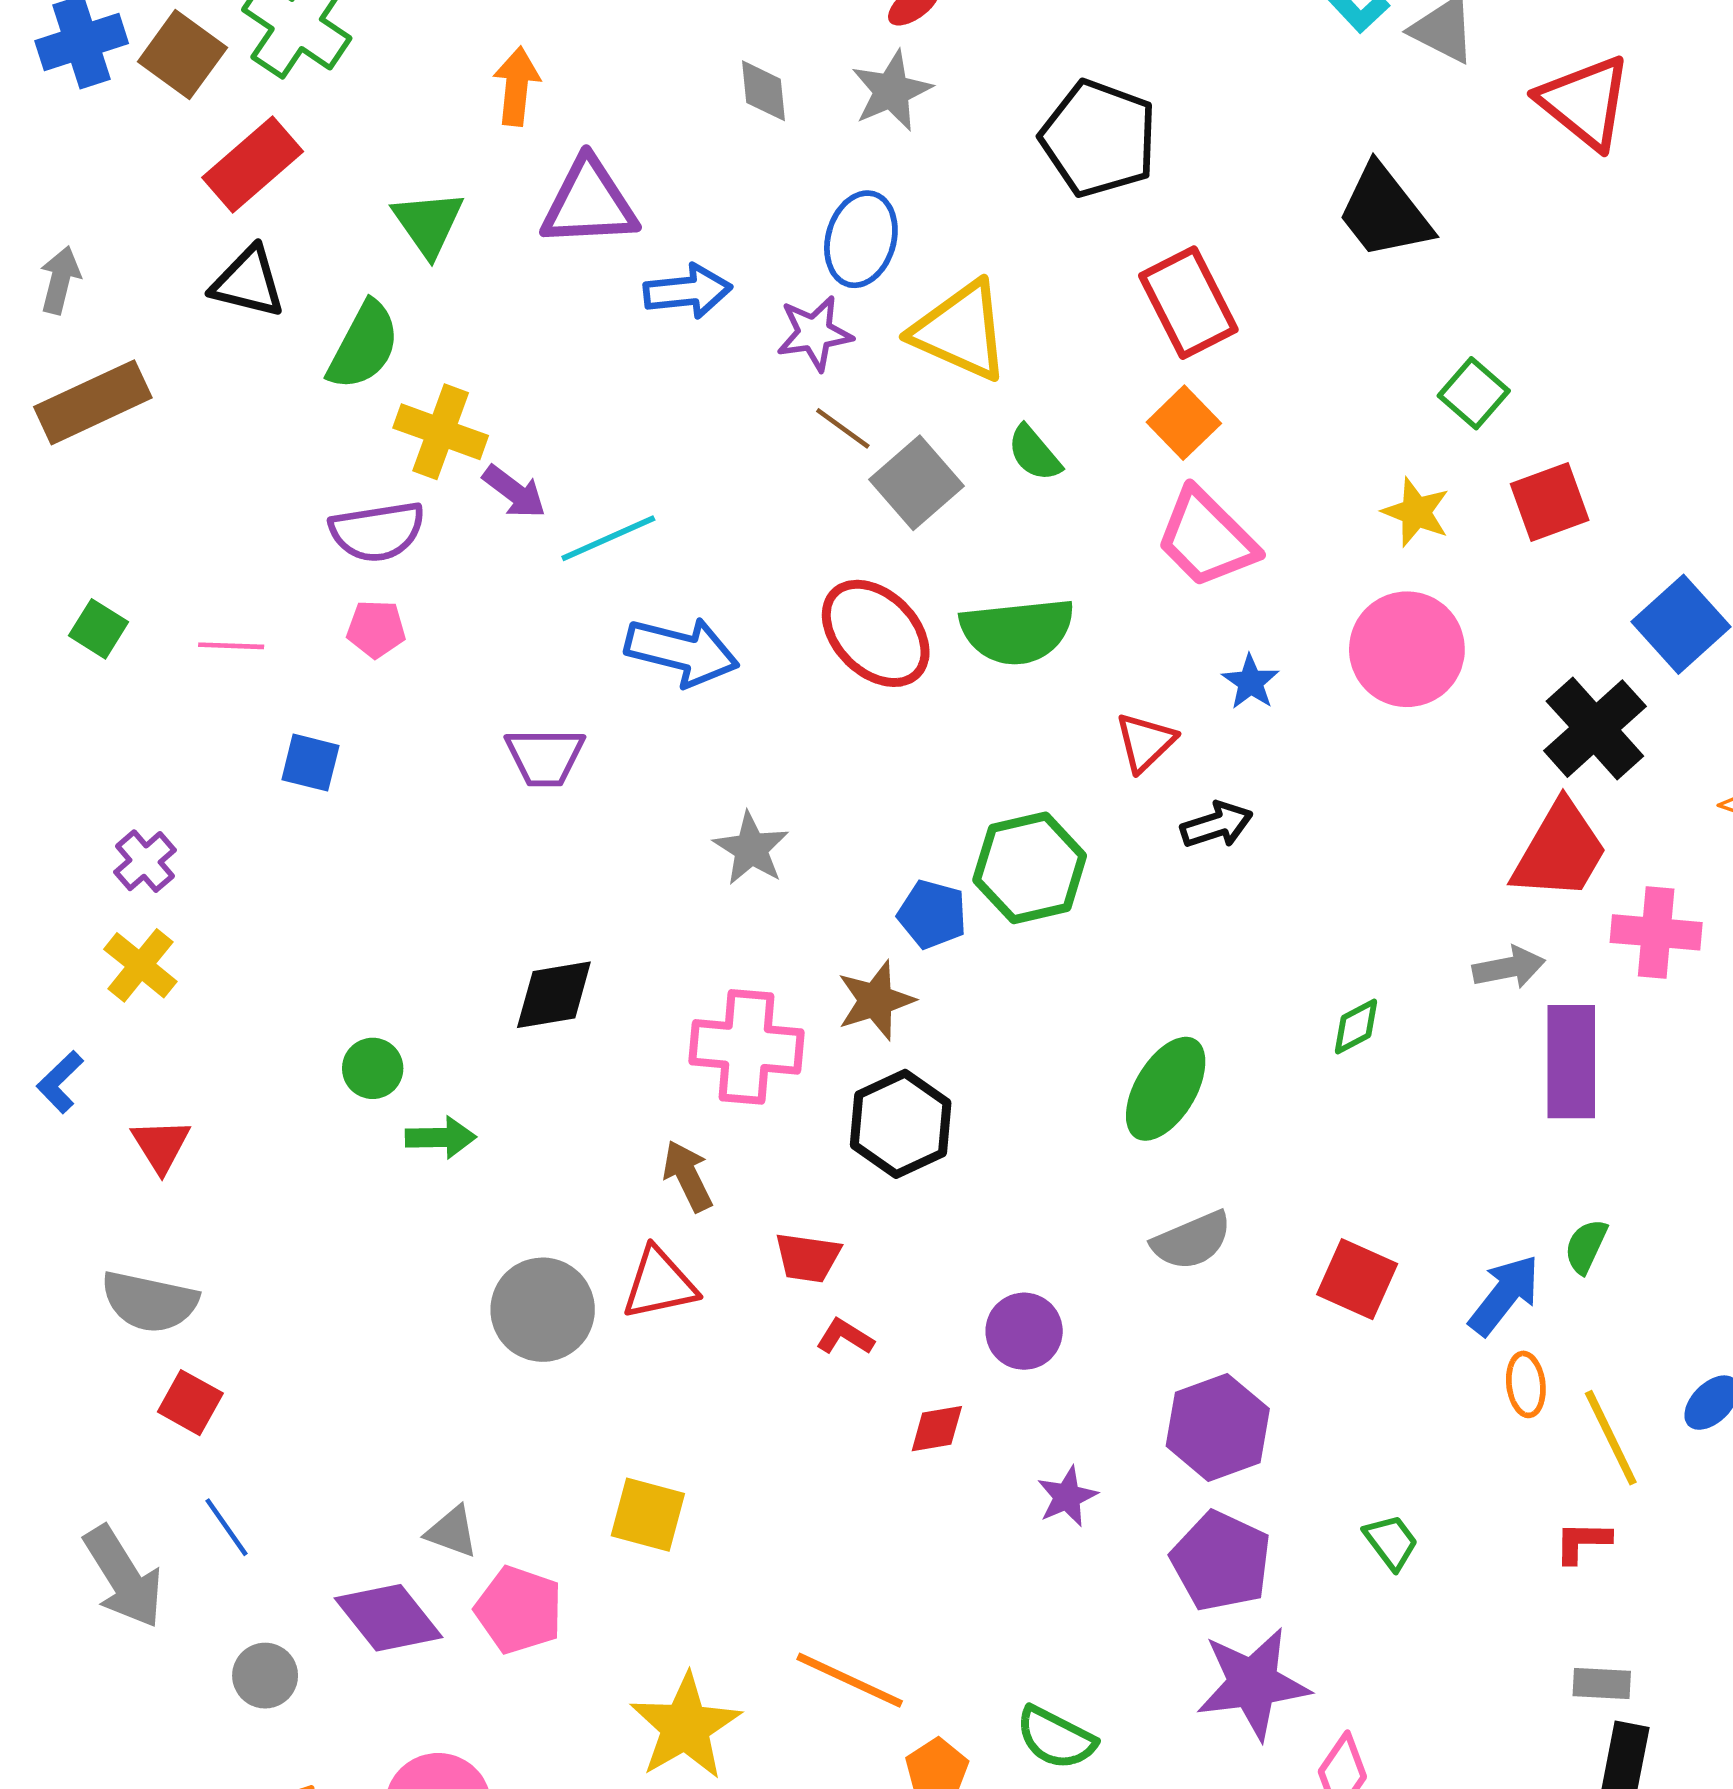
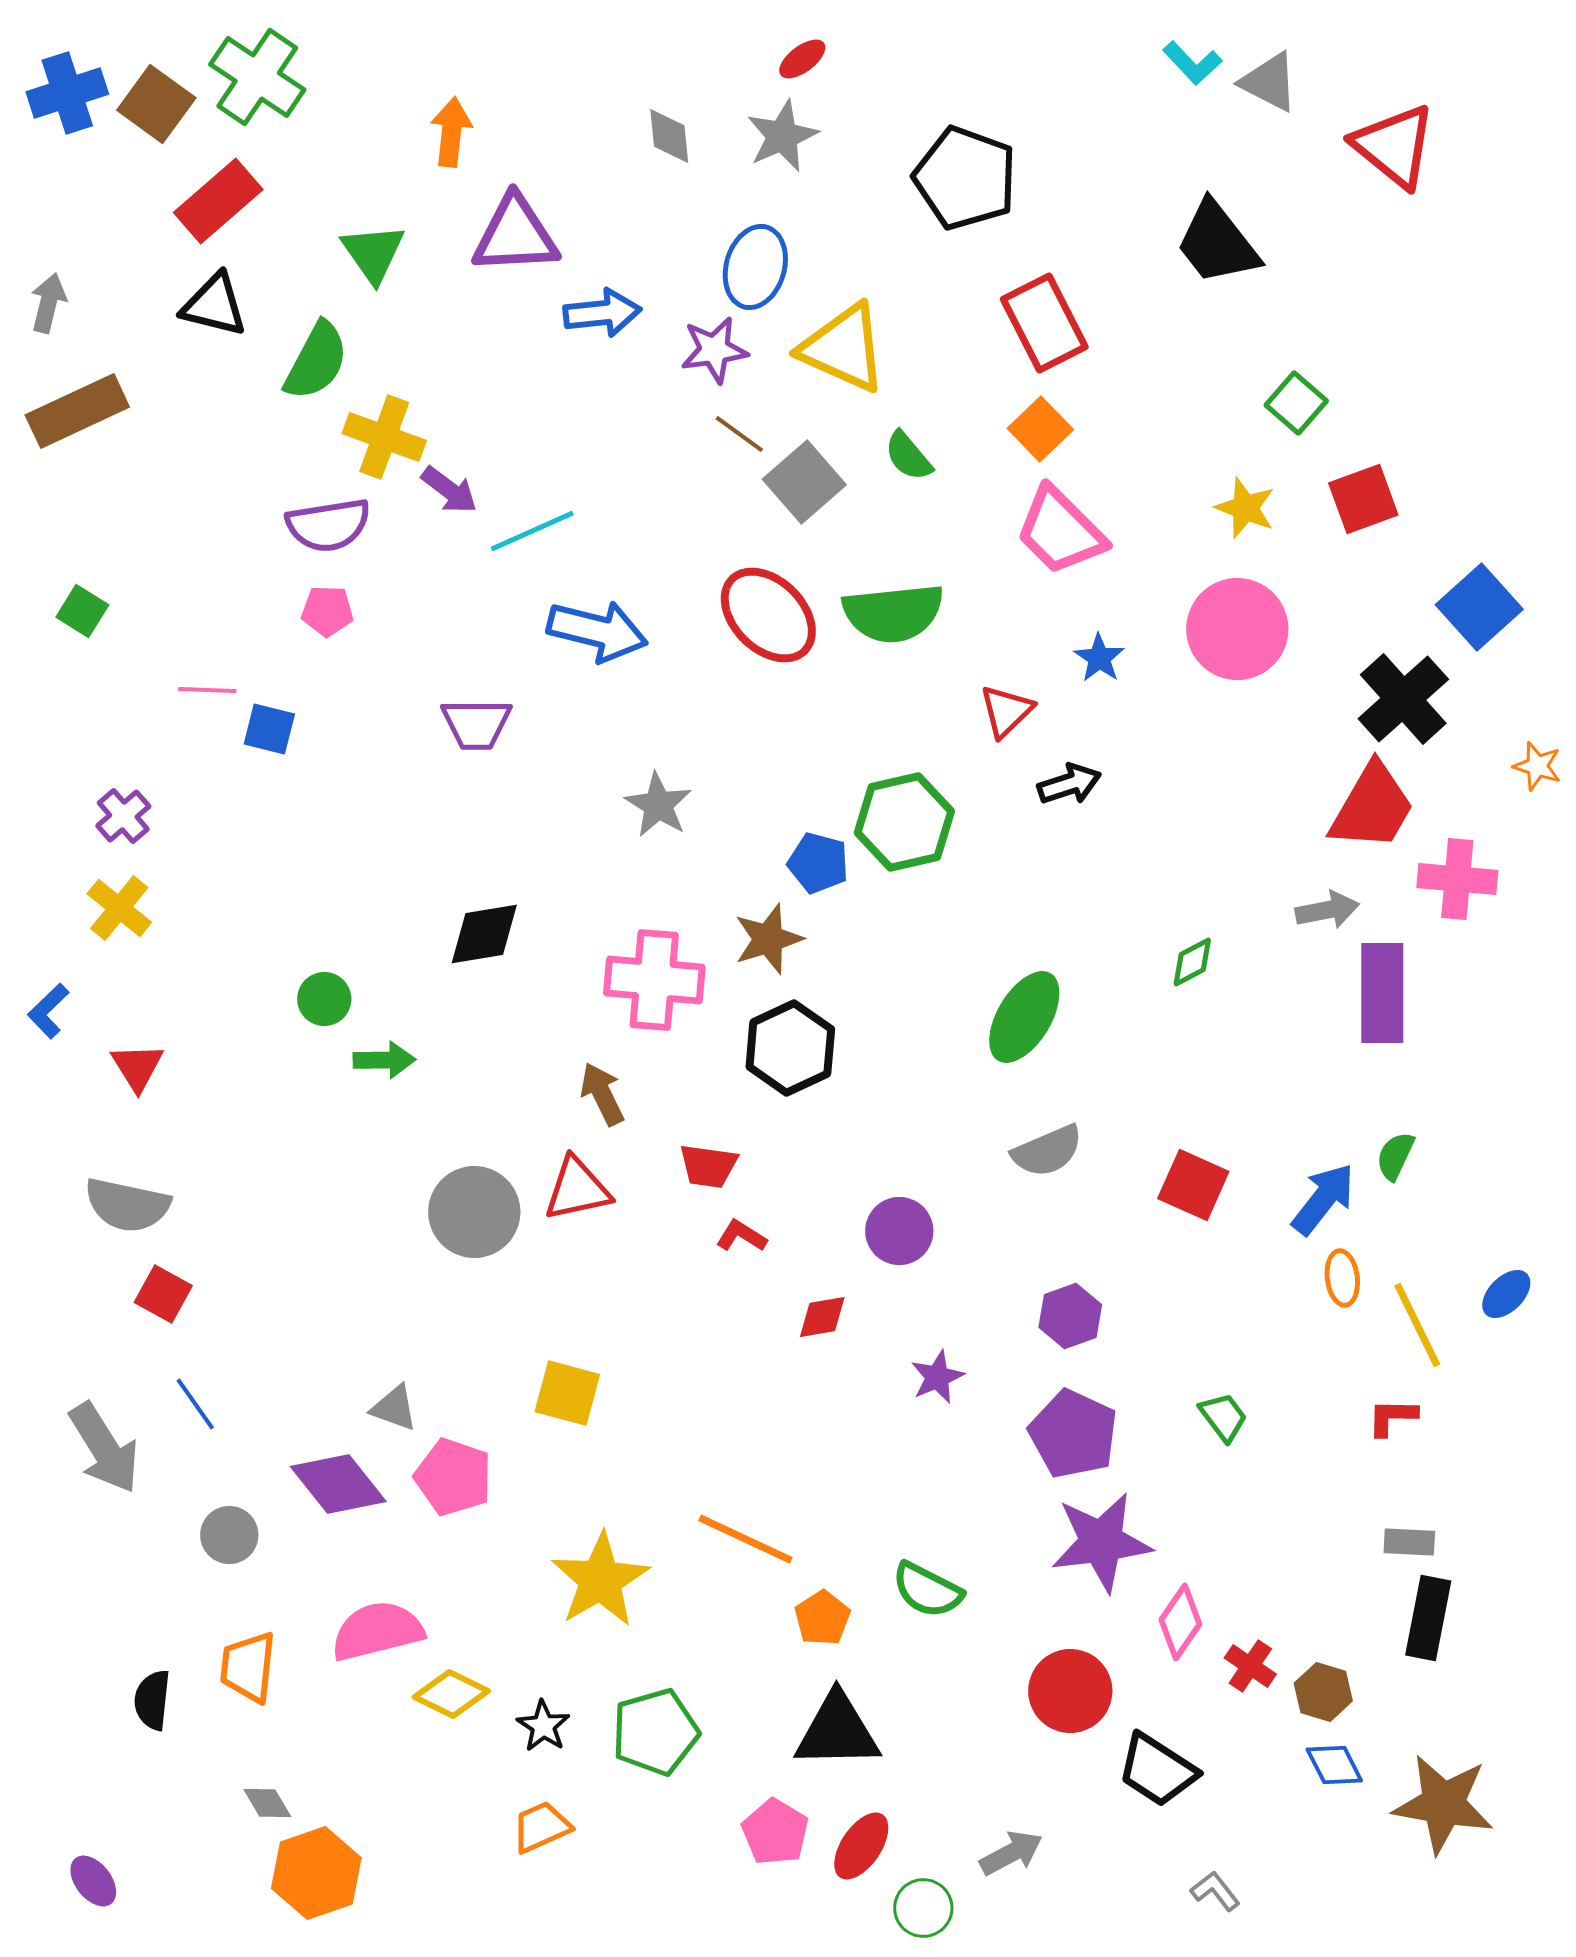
pink line: (231, 646) -> (207, 690), moved
purple hexagon: (1218, 1427) -> (1070, 1316), size x0.7

